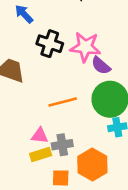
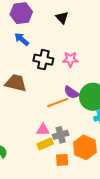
pink star: (85, 47) -> (70, 59), size x0.7
purple semicircle: (101, 66) -> (71, 92), moved

